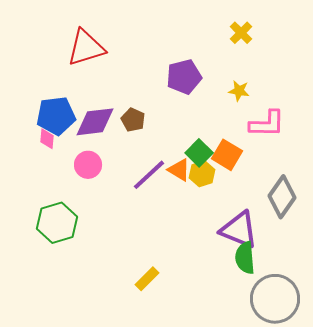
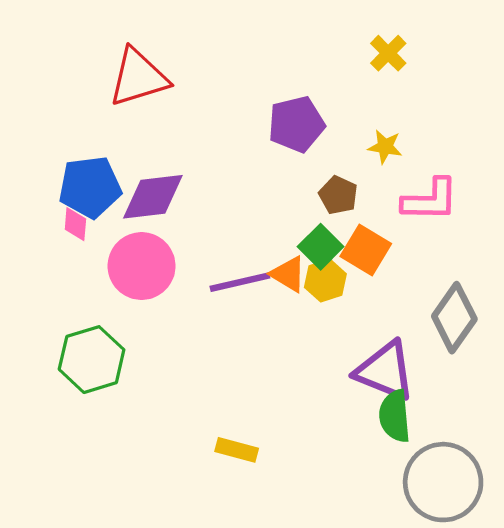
brown pentagon: (133, 120) -> (338, 195), moved
pink circle: (88, 165) -> (142, 266), size x1.5
purple line: (149, 175) -> (240, 282), turned 30
yellow rectangle: (147, 279) -> (237, 450), turned 60

